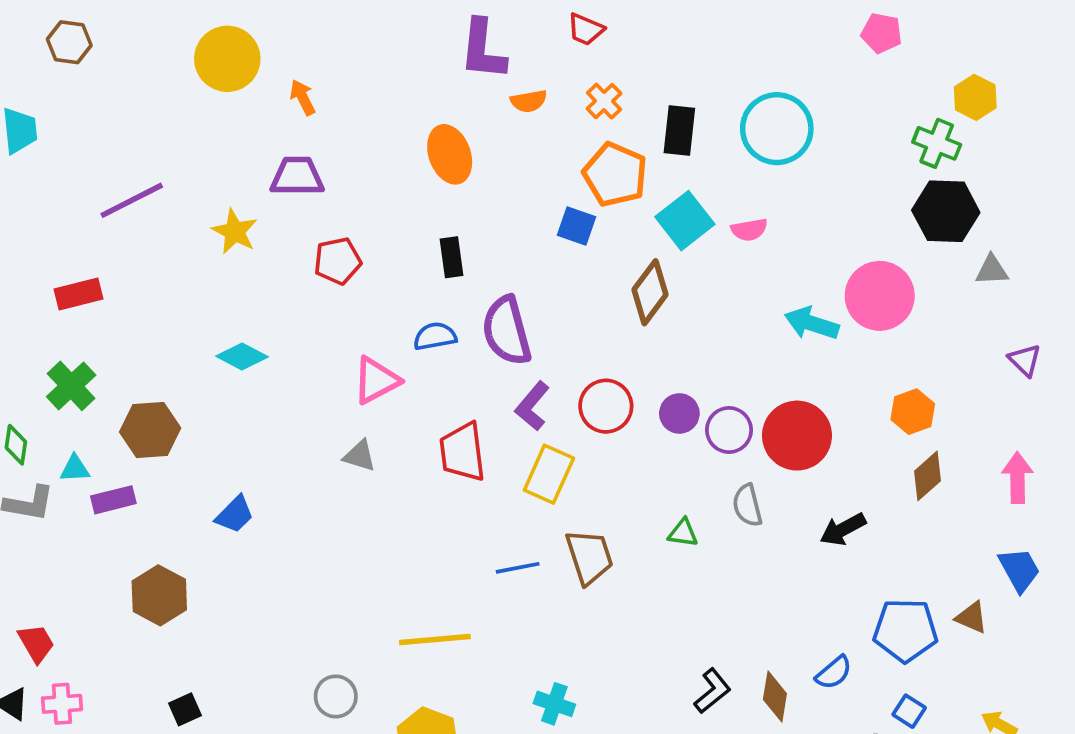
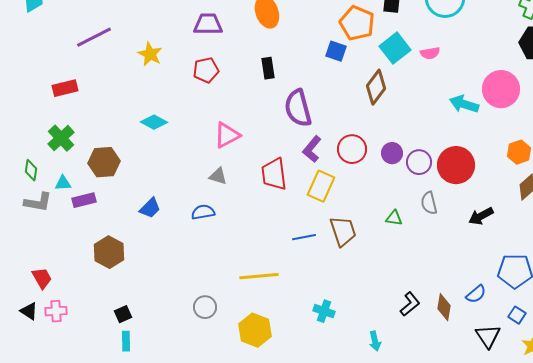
purple trapezoid: (297, 176) -> (208, 24), moved
blue semicircle: (435, 336) -> (203, 212), moved

